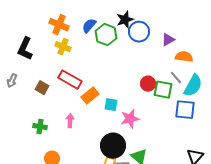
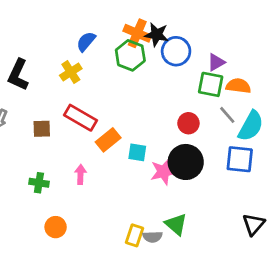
black star: (125, 20) -> (157, 35), turned 30
orange cross: (59, 25) -> (137, 33), moved
blue semicircle: (89, 26) -> (86, 42), moved
yellow cross: (63, 47) -> (71, 72), turned 35
brown square: (42, 88) -> (42, 129), turned -32
green square: (163, 90) -> (211, 84), moved
black circle: (113, 146) -> (186, 162), moved

